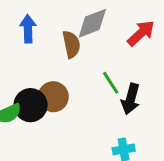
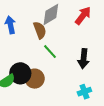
green line: (111, 83) -> (50, 52), moved
brown circle: (53, 97) -> (35, 79), moved

